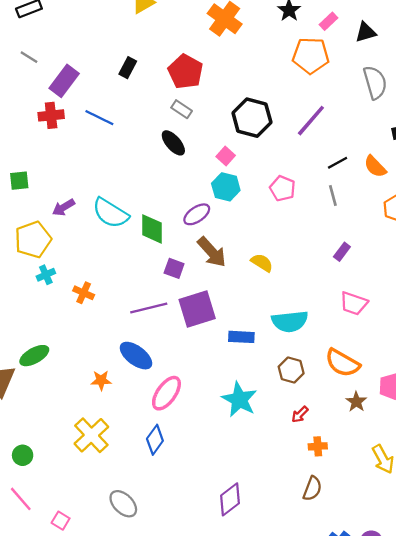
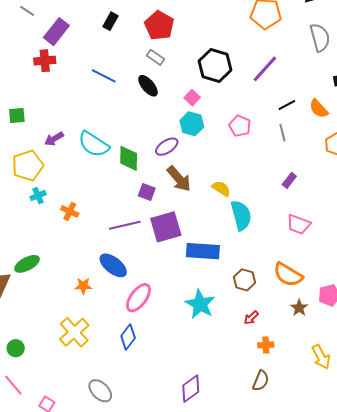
blue line: (99, 118) -> (104, 76), moved
cyan semicircle: (290, 321) -> (241, 215), moved, turned -100
blue rectangle: (241, 337) -> (203, 251), size x1.5

